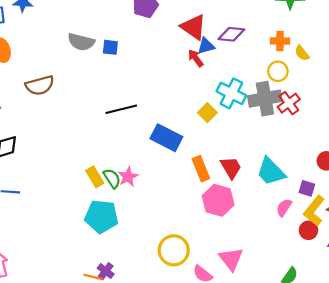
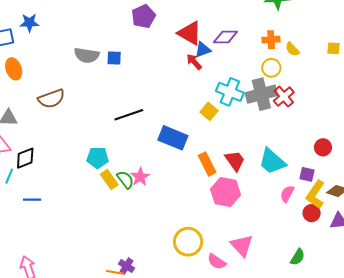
cyan pentagon: (102, 216) -> (98, 158), moved, size x0.7

